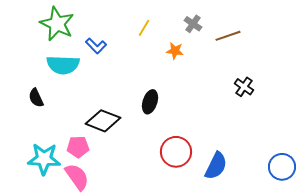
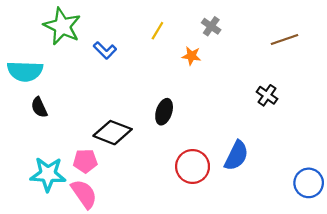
brown line: (228, 36) -> (285, 39), moved
cyan semicircle: (63, 65) -> (25, 71), moved
blue semicircle: (216, 166) -> (236, 156), moved

